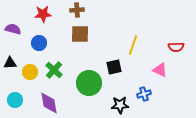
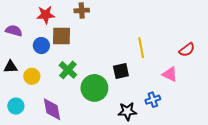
brown square: (80, 34) -> (62, 36), moved
yellow line: (133, 45) -> (141, 48), turned -30
red semicircle: (176, 47) -> (187, 50), turned -35
green cross: (54, 70) -> (68, 70), moved

